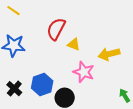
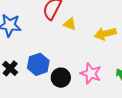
pink star: (84, 72) -> (91, 73), moved

